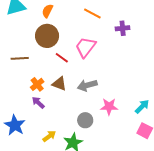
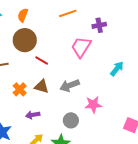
orange line: (92, 13) -> (68, 13), turned -42
pink trapezoid: (85, 47) -> (81, 47), moved
purple arrow: (38, 102) -> (33, 115), moved, turned -48
cyan arrow: (142, 106) -> (117, 69), moved

